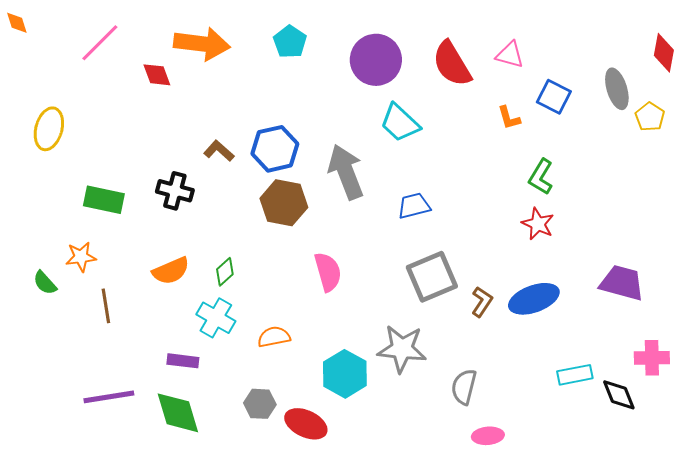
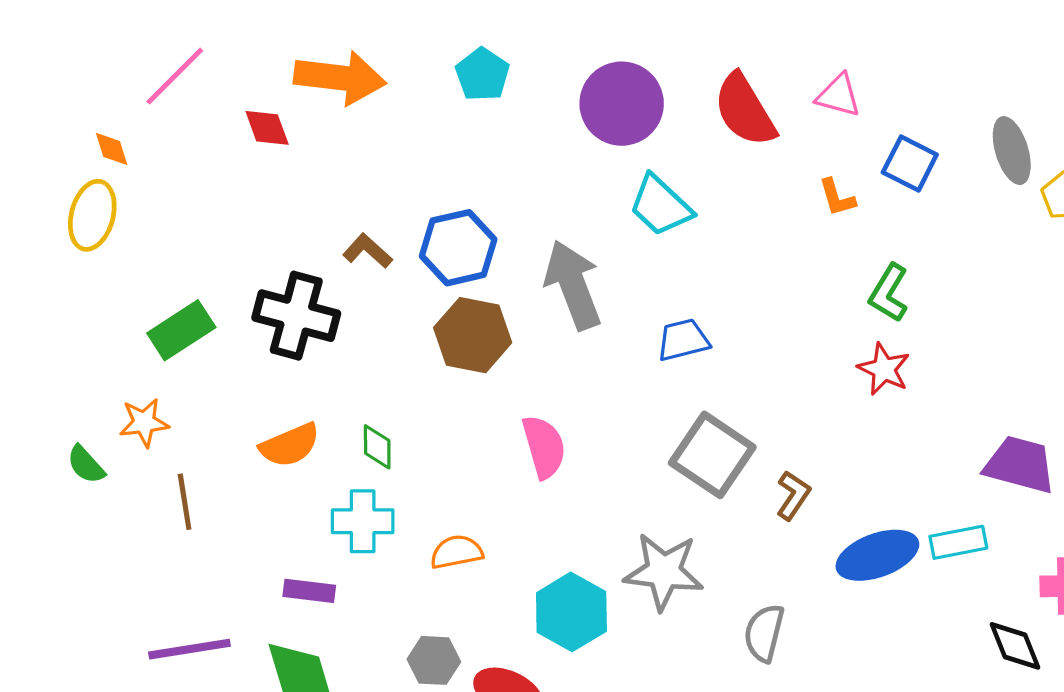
orange diamond: (17, 23) -> (112, 149), moved
black cross: (175, 191) -> (296, 316), size x1.4
green rectangle: (104, 200) -> (181, 330), turned -45
green diamond: (225, 272) -> (377, 447), turned -48
gray square: (432, 277) -> (712, 455), turned -33
blue ellipse: (534, 299) -> (877, 555), moved
cyan cross: (216, 318) -> (363, 521), turned -30
cyan rectangle: (575, 375) -> (958, 542), moved

